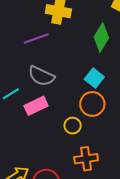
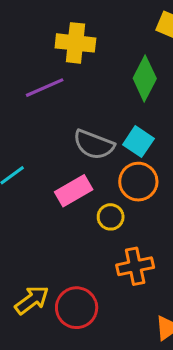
gray semicircle: (41, 76) -> (94, 145), moved
pink rectangle: (36, 106) -> (74, 191), moved

